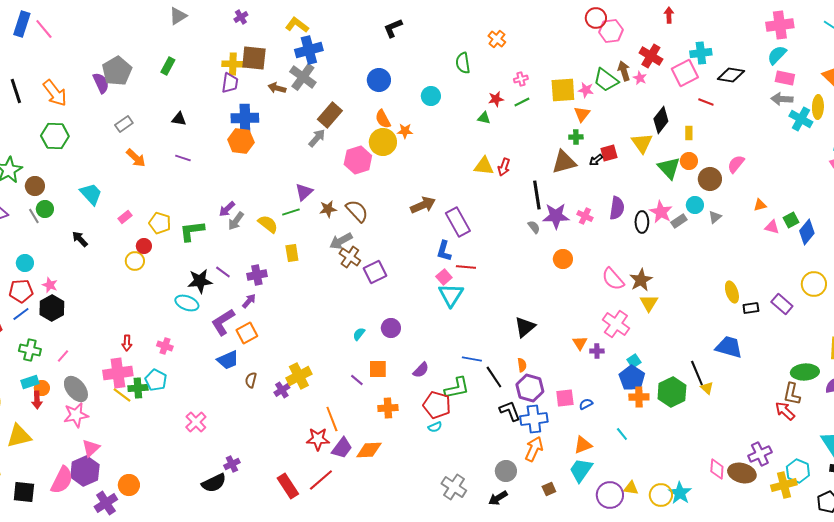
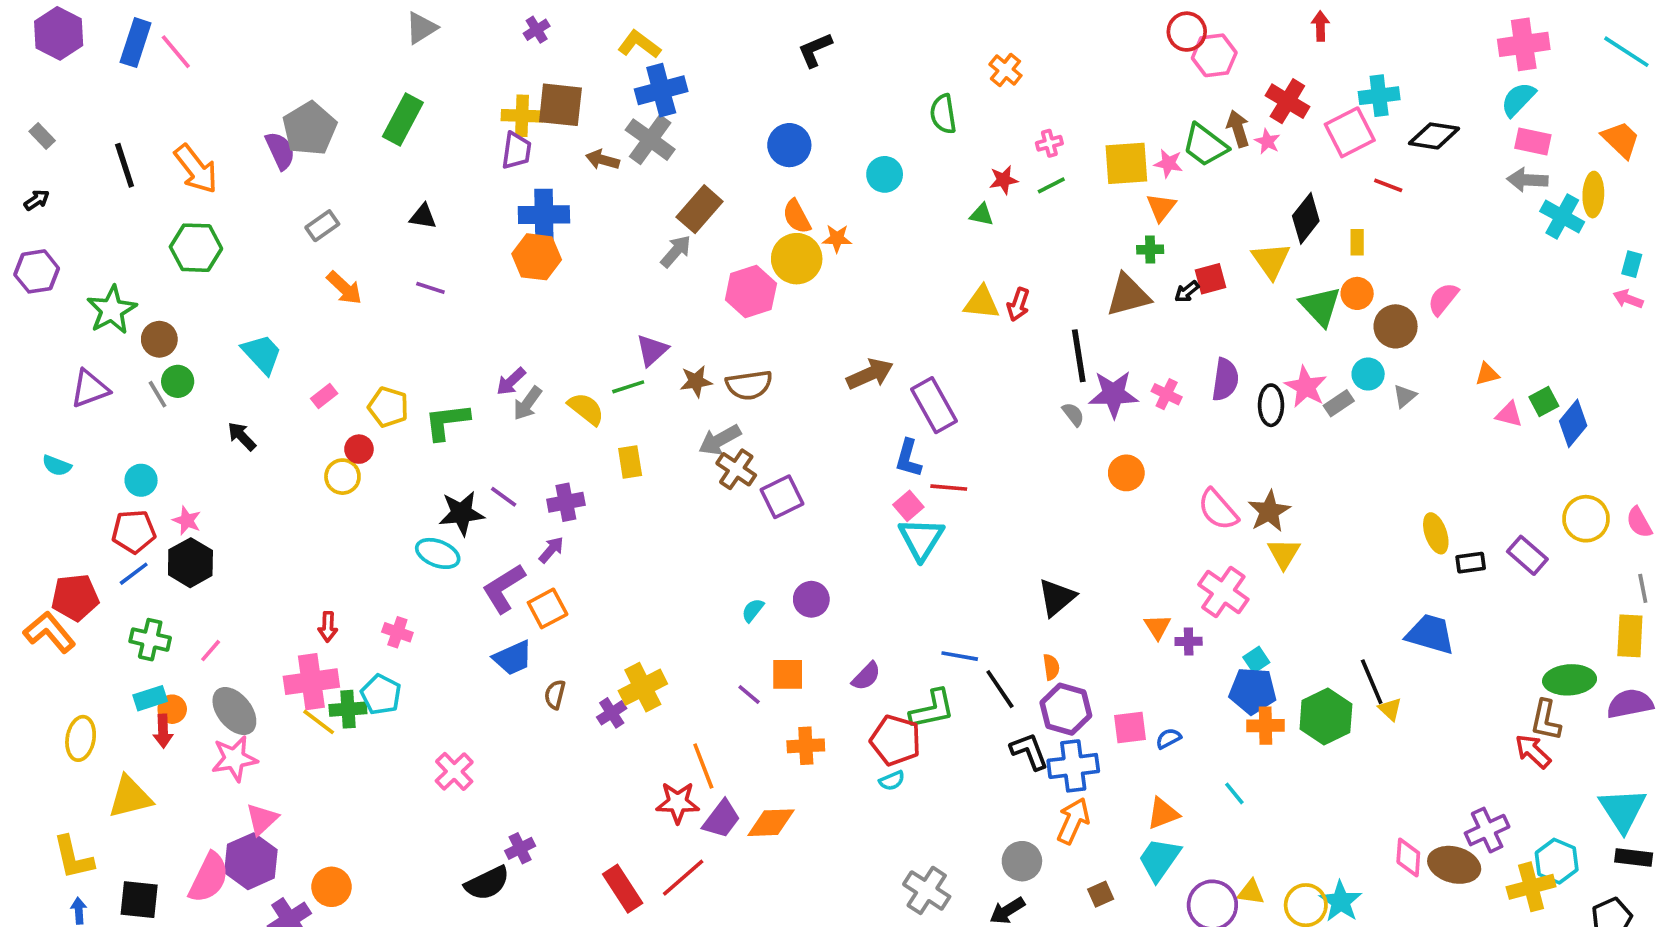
green rectangle: (168, 66) -> (403, 119), size x1.5
brown semicircle: (357, 211) -> (749, 385), turned 125
blue pentagon: (632, 378) -> (1253, 691), turned -30

